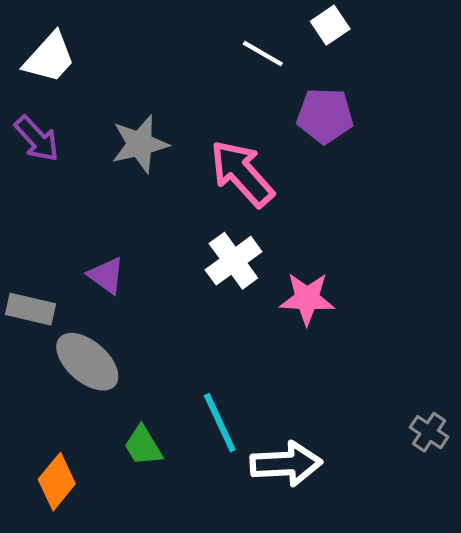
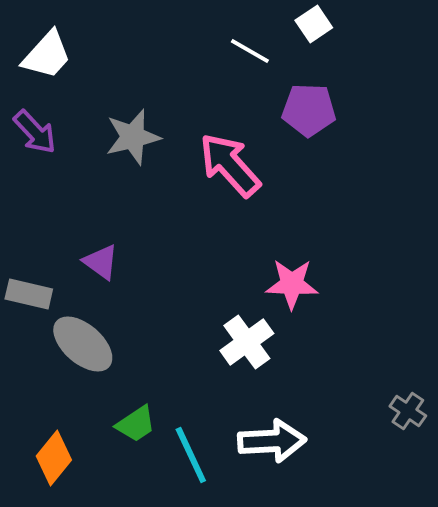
white cross: (233, 261) -> (247, 342), moved
cyan line: (220, 423) -> (191, 455), moved
green trapezoid: (143, 446) -> (136, 424), turned -93

